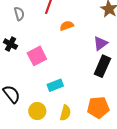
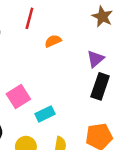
pink square: (37, 56) -> (18, 97), moved

